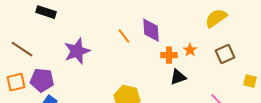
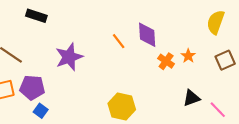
yellow semicircle: (216, 18) -> (216, 22), turned -35
orange cross: (169, 55) -> (166, 61), turned 35
black triangle: (178, 77) -> (191, 98), moved

